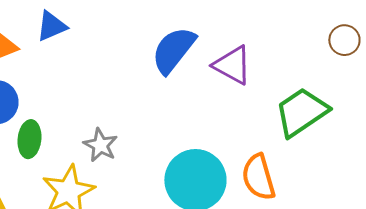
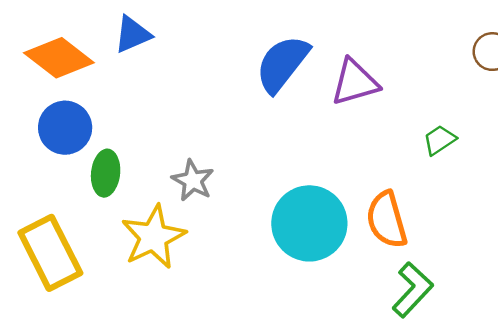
purple triangle: (232, 65) -> (355, 82), turned -45
green trapezoid: (301, 112) -> (439, 140), size x0.5

